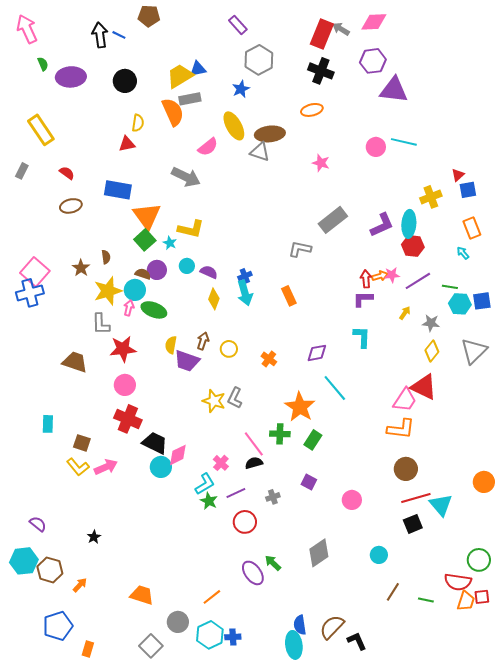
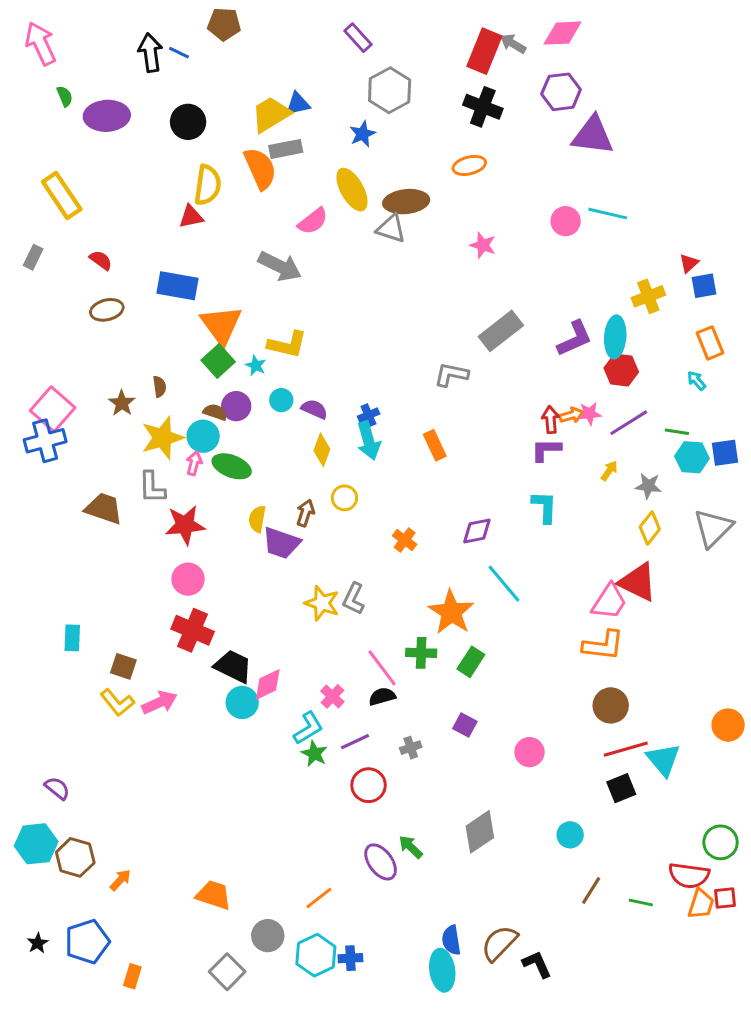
yellow semicircle: (138, 123) -> (208, 185), size x1.5
yellow circle: (229, 349) -> (344, 498), moved
brown trapezoid: (75, 362) -> (104, 508), moved
black star: (94, 537) -> (38, 943), moved

